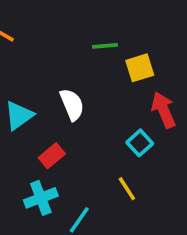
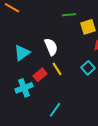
yellow line: (127, 189) -> (57, 69), moved
cyan cross: (41, 198) -> (24, 88), moved

